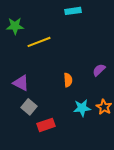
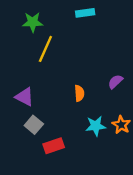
green star: (15, 26) -> (33, 22), moved
yellow line: (39, 42) -> (45, 49), turned -45

